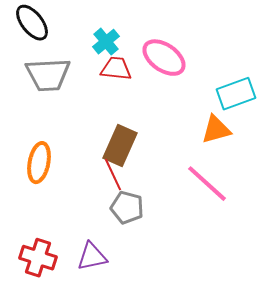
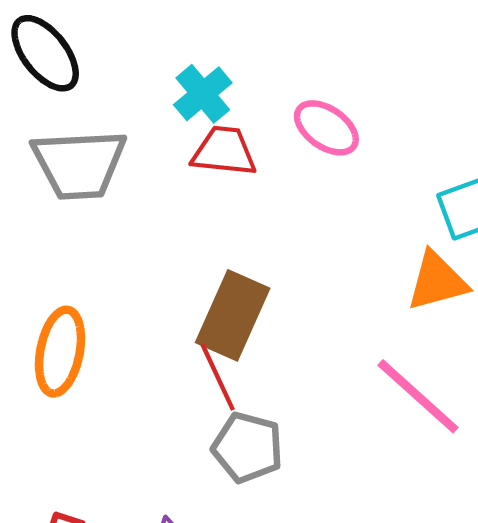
pink ellipse: (164, 58) -> (326, 128), size x0.7

